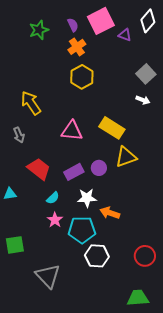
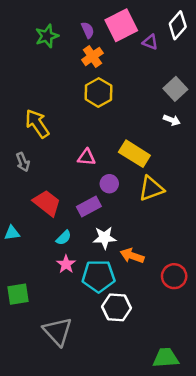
pink triangle: (72, 131) -> (86, 157), size x0.7
purple circle: (99, 168) -> (109, 184), moved
red circle: (145, 256) -> (174, 276), moved

